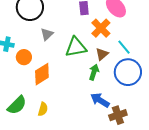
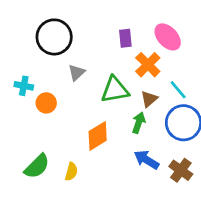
orange diamond: (42, 74) -> (98, 136), moved
brown cross: (118, 115) -> (181, 170), moved, turned -36

